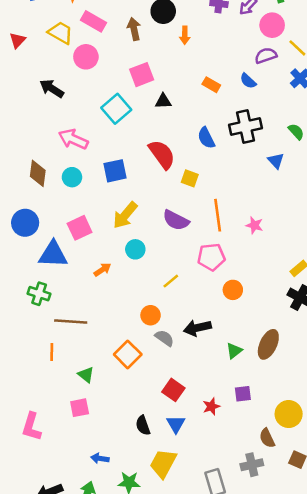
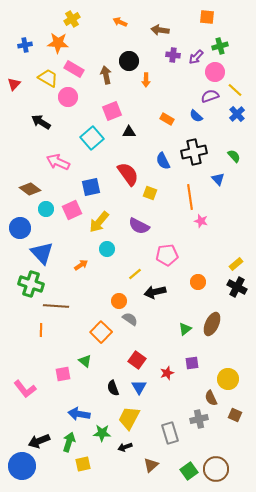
brown diamond: (38, 173) -> (30, 189), turned -60
cyan circle: (72, 177) -> (46, 209), moved
orange line: (218, 215) -> (190, 197), moved
pink star: (254, 225) -> (201, 221), moved
pink square: (80, 228) -> (72, 210), moved
blue triangle: (53, 254) -> (42, 253), turned 45
orange circle: (233, 290) -> (198, 282), moved
green cross: (39, 294) -> (31, 284), size x1.4
black arrow: (197, 328) -> (155, 292), moved
green triangle: (86, 375) -> (85, 361), moved
pink L-shape: (31, 427) -> (25, 389), turned -55
blue arrow: (100, 458) -> (79, 414), size x1.5

